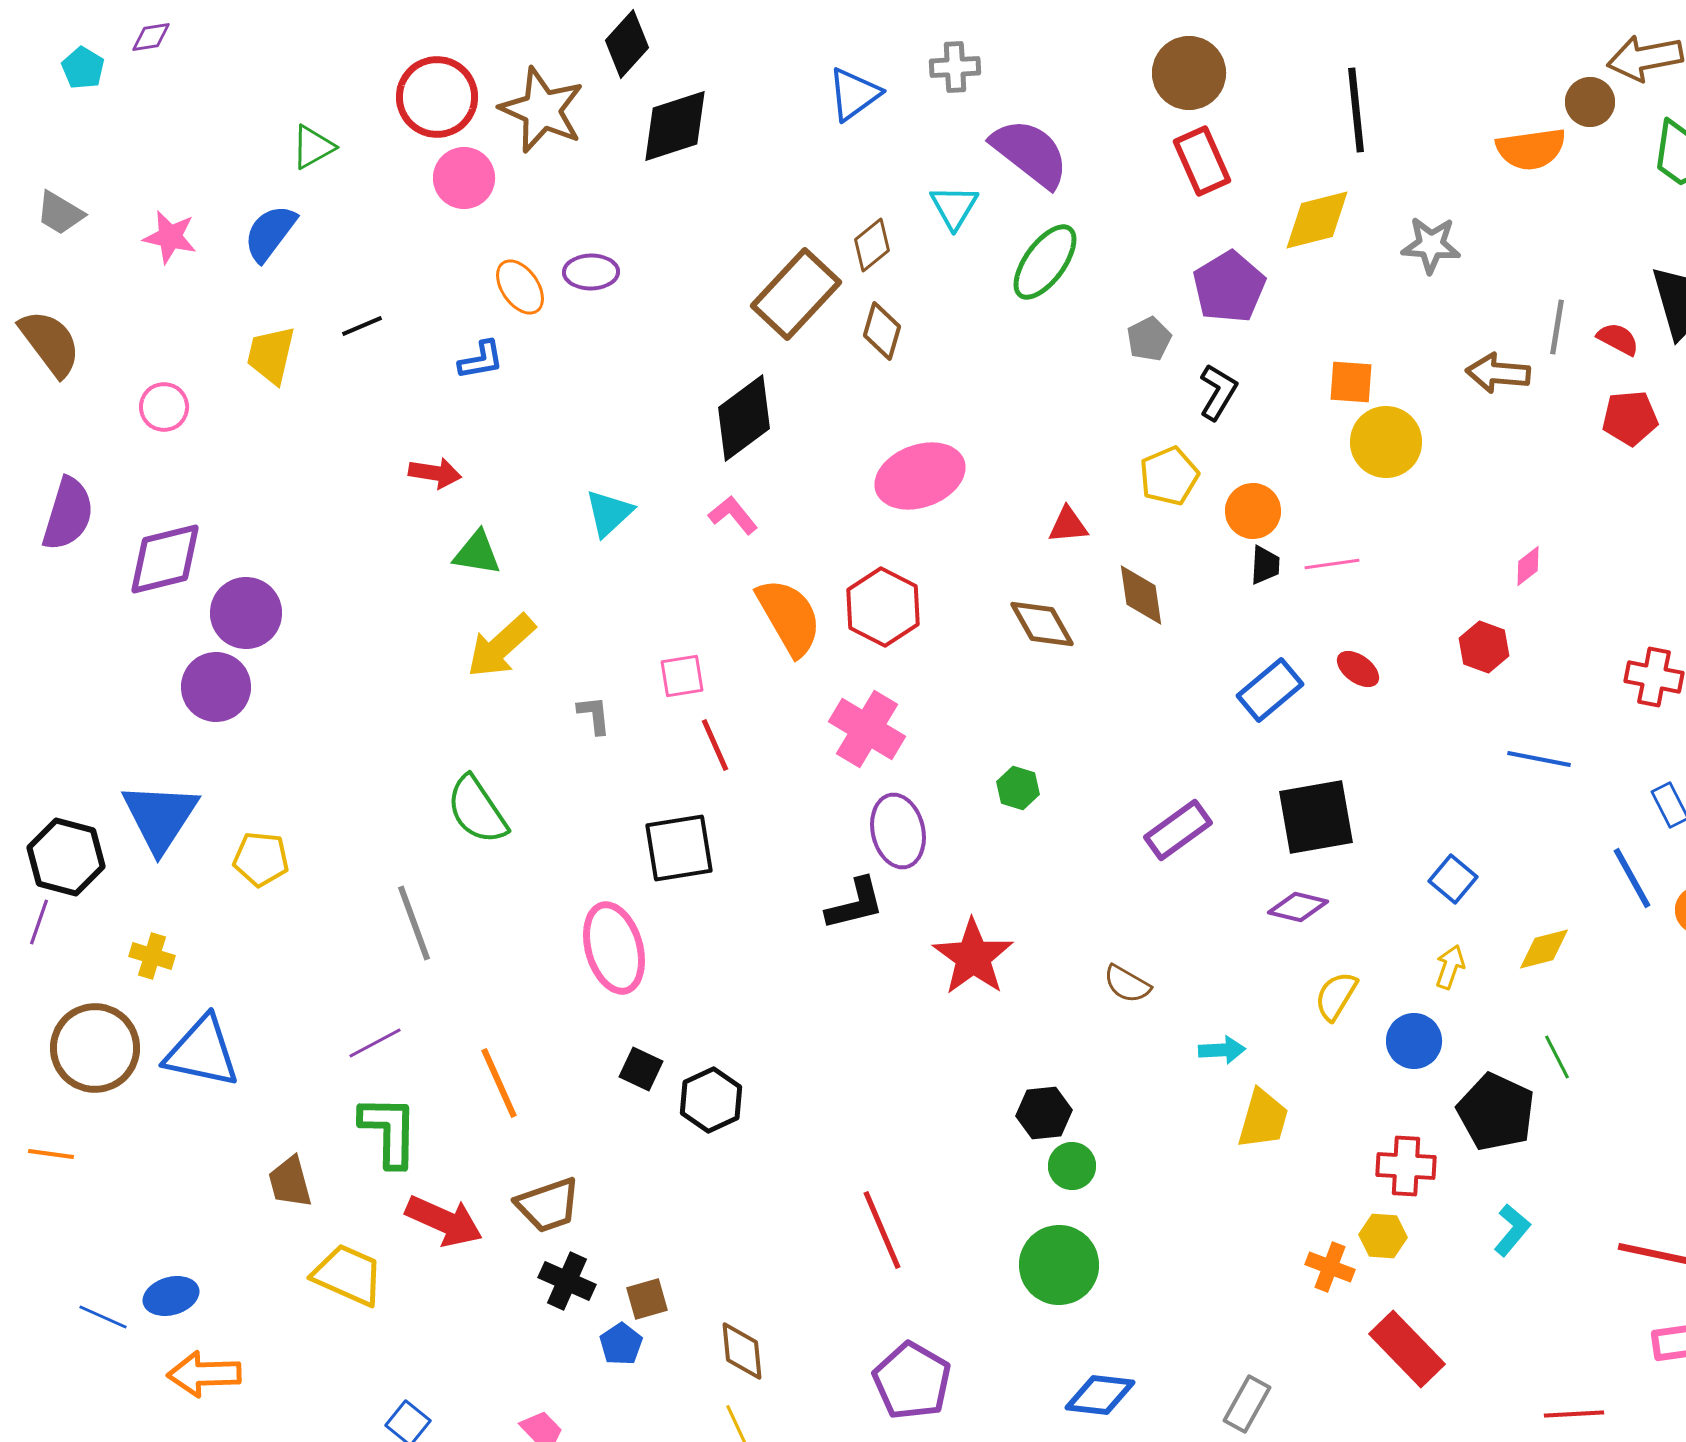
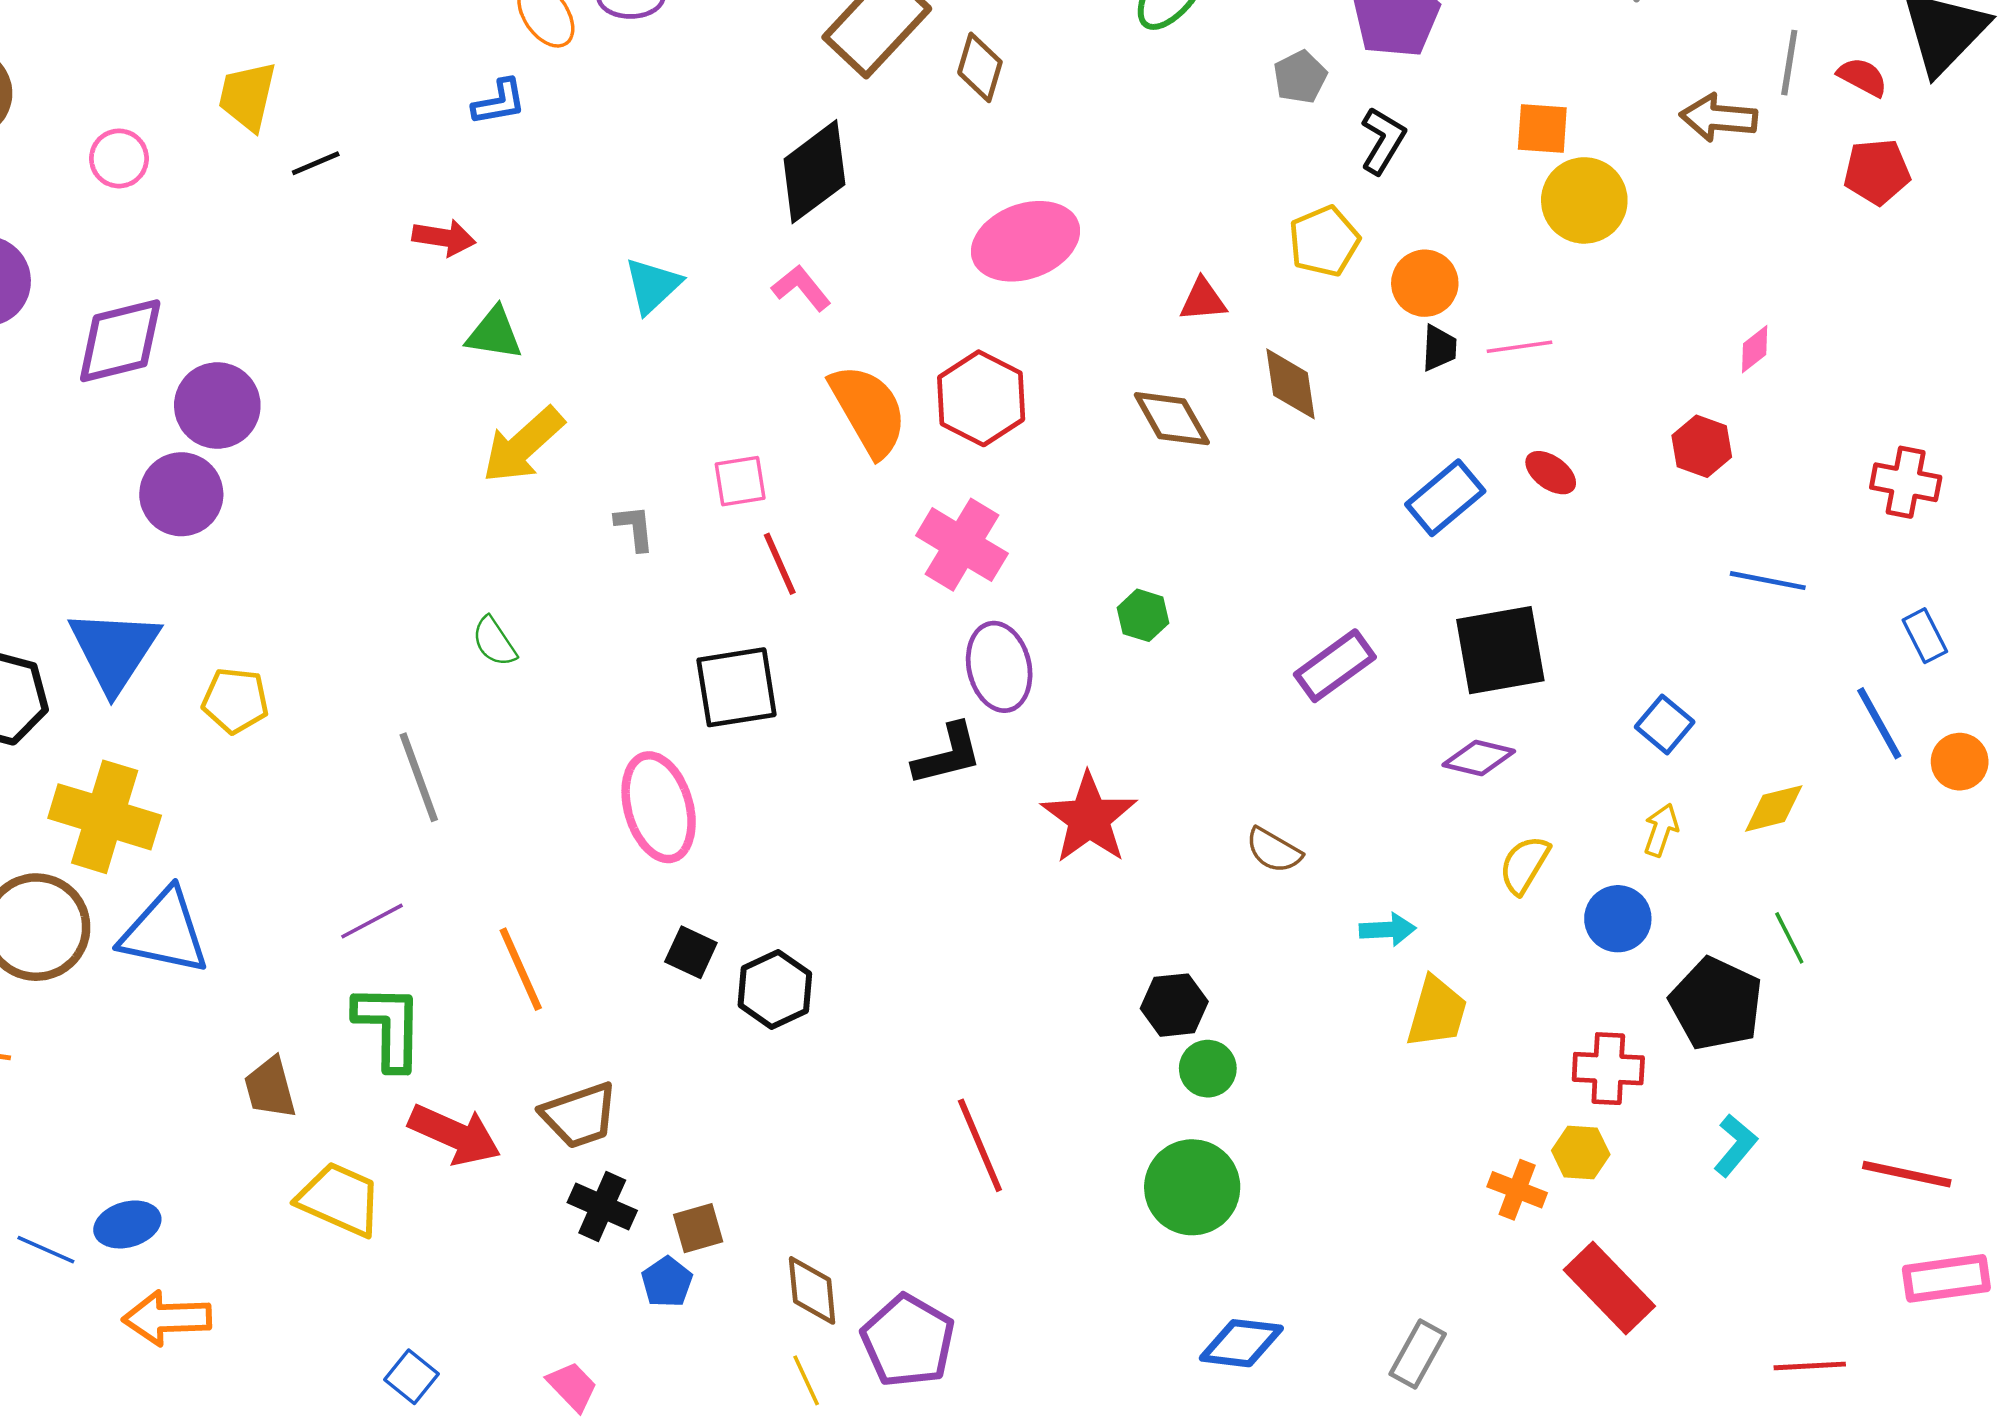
black line: (362, 326) -> (316, 163), moved
green semicircle: (477, 810) -> (494, 642), size x0.6
yellow cross: (152, 956) -> (105, 817), size x2.0
purple pentagon: (912, 1381) -> (908, 1341), moved

